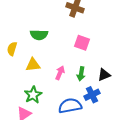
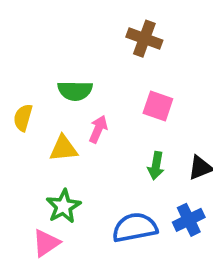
pink arrow: (60, 73) -> (98, 129), moved
blue cross: (92, 95) -> (189, 220), moved

